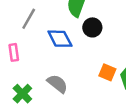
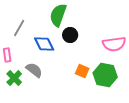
gray semicircle: (57, 84) -> (34, 70), moved
green cross: (22, 94) -> (14, 78), moved

